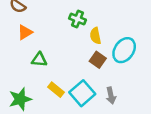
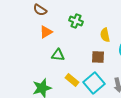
green cross: (78, 19) -> (76, 21), moved
brown square: (98, 60) -> (98, 57), moved, turned -32

